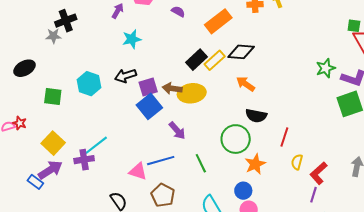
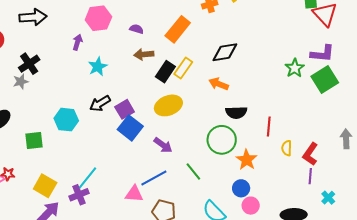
black diamond: (241, 52) -> (225, 52), moved
green star: (326, 68) -> (295, 68), moved
brown arrow: (172, 88) -> (144, 54), moved

